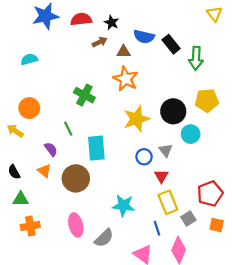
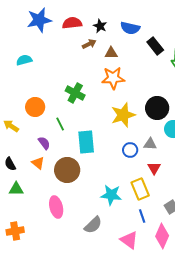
blue semicircle: (144, 37) -> (130, 28), moved
orange star: (126, 79) -> (113, 78), turned -30
orange circle: (29, 108) -> (35, 107), moved
gray triangle: (166, 150) -> (150, 144), turned -48
red triangle: (161, 176) -> (154, 168), moved
yellow rectangle: (168, 202) -> (140, 189), moved
pink ellipse: (76, 225) -> (56, 207), moved
orange cross: (30, 226) -> (15, 231), moved

